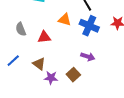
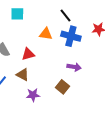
brown triangle: (39, 64) -> (23, 75), moved
purple star: (51, 78) -> (33, 95), moved

